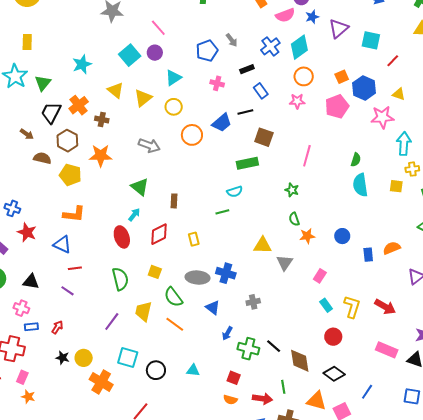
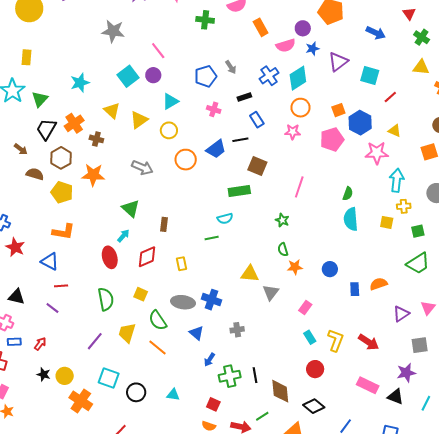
black line: (274, 346) -> (255, 375), turned 35
green cross: (248, 349) -> (230, 376), turned -30
green line: (283, 387) -> (262, 416), turned 64

